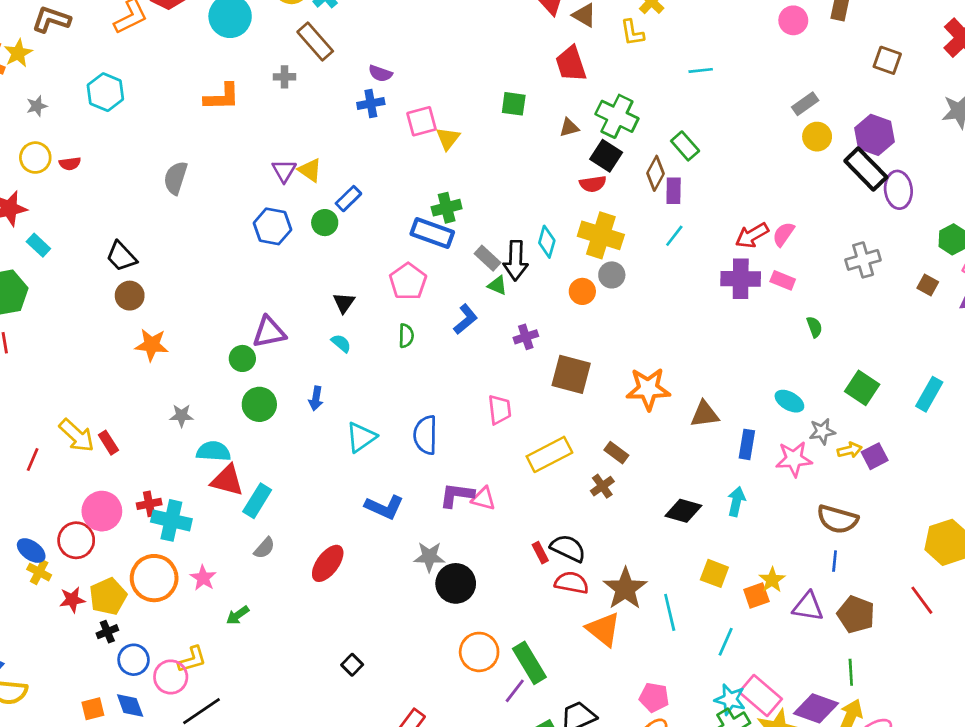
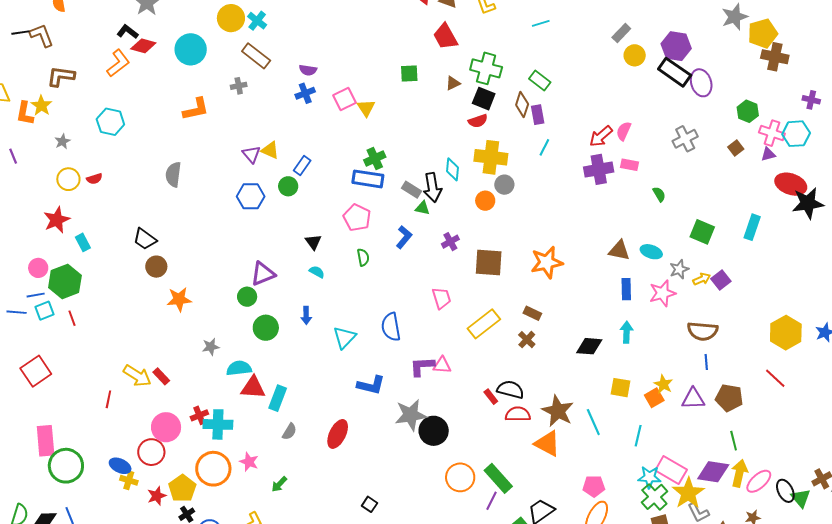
cyan rectangle: (38, 245) -> (83, 242), turned 30
brown square: (928, 285) -> (736, 148), turned 35
brown triangle: (705, 414) -> (619, 250), moved, turned 30
gray star: (429, 557) -> (411, 415), size x1.4

